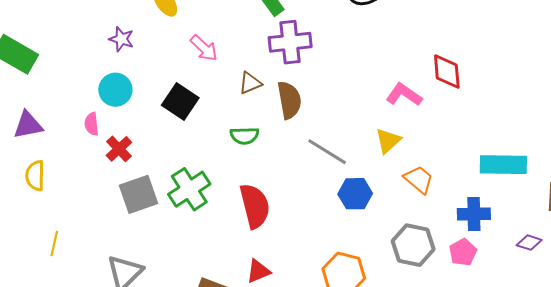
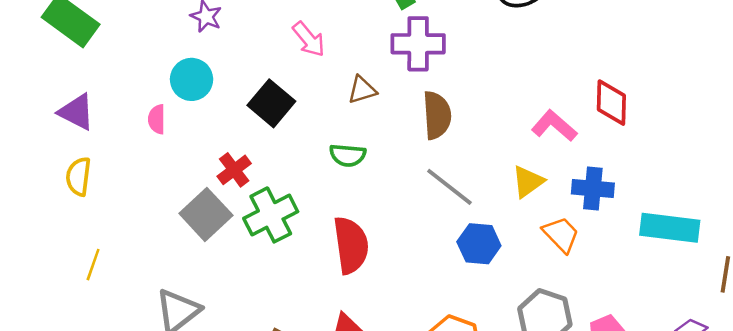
brown semicircle: (289, 100) -> (437, 115), moved
purple triangle: (28, 125) -> (76, 112), turned 32
red cross: (119, 149) -> (234, 170), moved
gray square: (138, 194) -> (206, 214), turned -30
blue cross: (474, 214) -> (593, 188), moved

